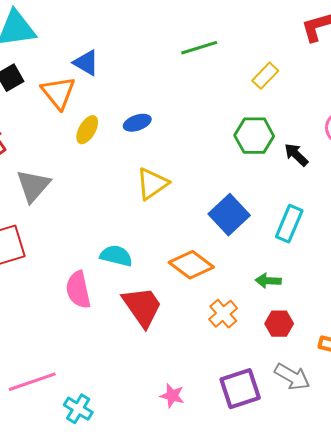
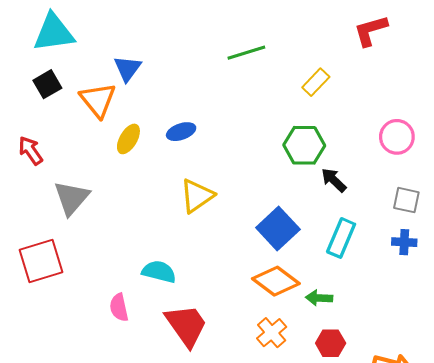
blue triangle: (86, 63) -> (127, 68), turned 36
black arrow: (296, 155) -> (334, 180), moved
orange diamond: (191, 265) -> (276, 281), moved
pink semicircle: (78, 290) -> (119, 307), size x0.7

